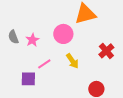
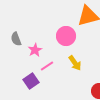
pink star: (32, 40) -> (35, 50), moved
purple square: (28, 79) -> (31, 81), turned -35

